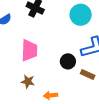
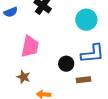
brown rectangle: (88, 74) -> (84, 80), turned -40

